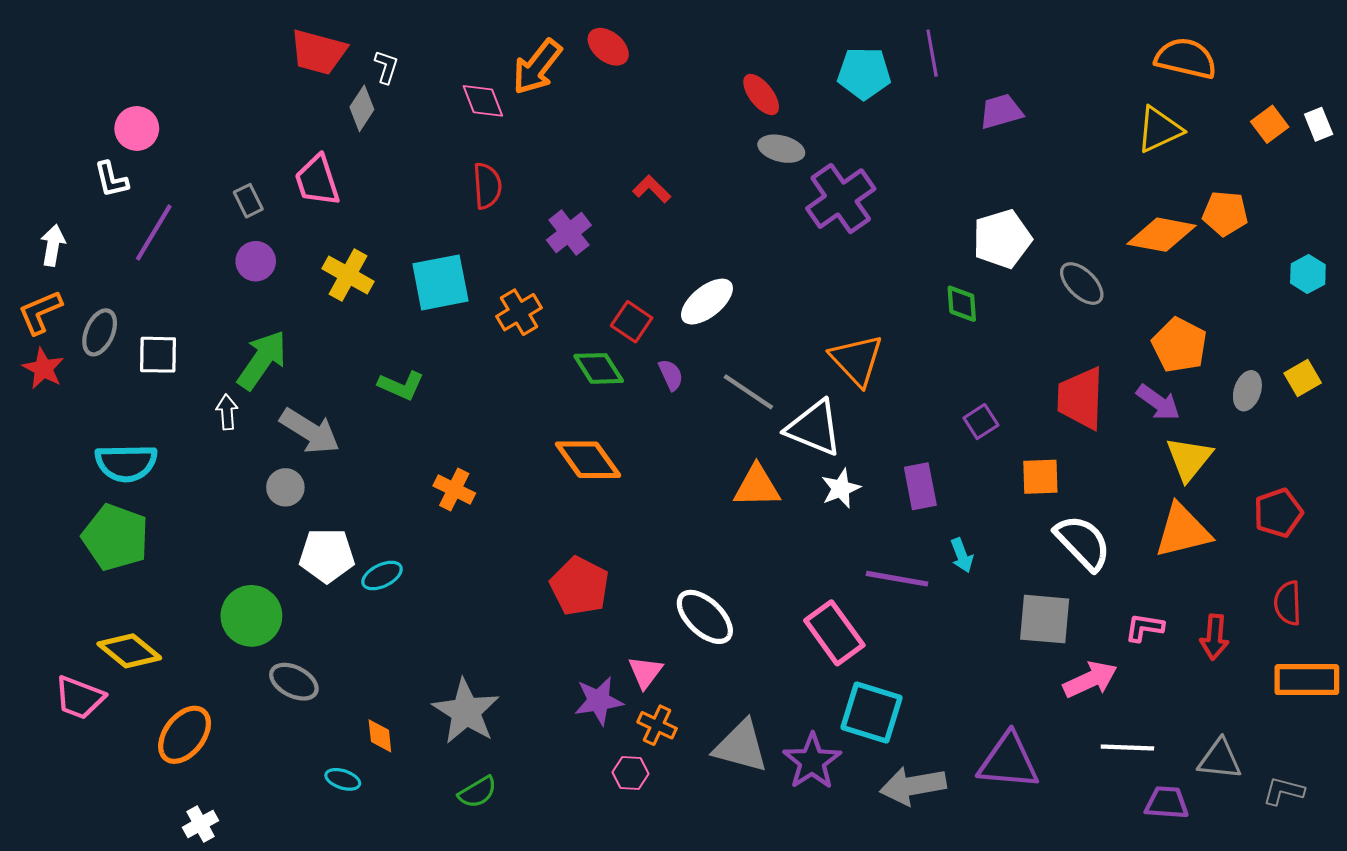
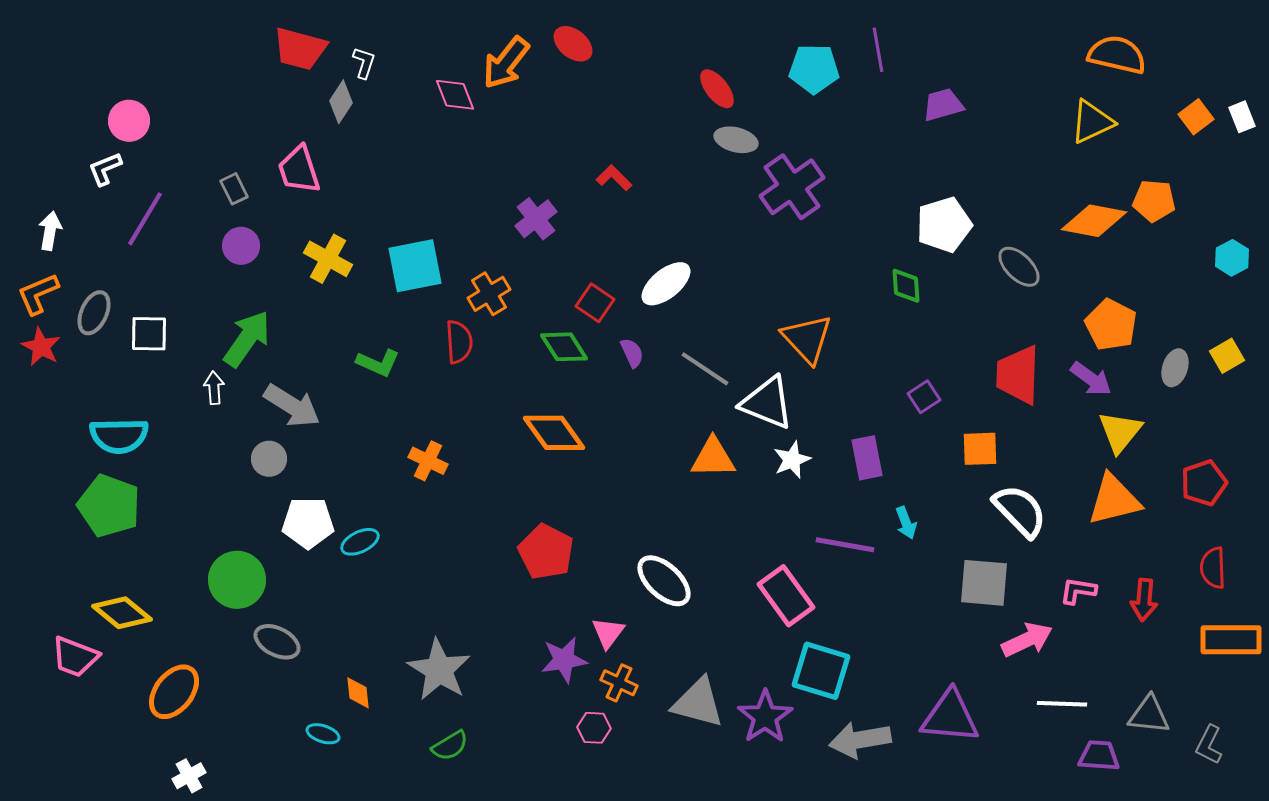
white L-shape: (111, 179) -> (105, 169), turned 81
red semicircle: (487, 186) -> (459, 342), moved
gray L-shape: (1284, 791) -> (1209, 745), turned -78

